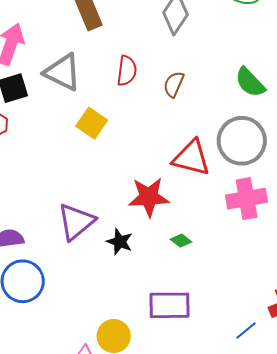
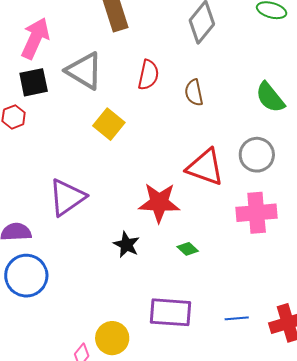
brown semicircle: (174, 84) -> (194, 93), turned -40
gray circle: (242, 141) -> (257, 155), size x0.7
purple triangle: (76, 222) -> (67, 197), moved
blue line: (246, 331) -> (237, 318), moved, turned 30

